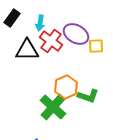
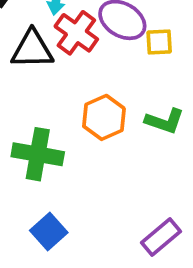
green L-shape: (88, 96) -> (165, 121), moved
green cross: (53, 107) -> (38, 154), moved, turned -32

